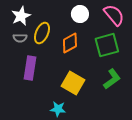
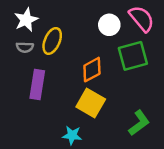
white circle: (80, 14) -> (109, 25), moved
orange diamond: (70, 43) -> (92, 70), moved
green L-shape: (112, 79) -> (139, 123), moved

